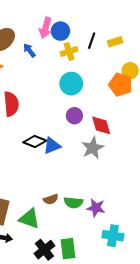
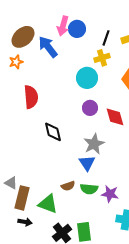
blue arrow: (29, 50) -> (48, 47), size x1.6
yellow cross: (69, 51) -> (102, 58), moved
black diamond: (35, 141) -> (53, 132), turned 55
blue triangle: (52, 146) -> (87, 163), moved, turned -42
gray star: (93, 148) -> (94, 144), moved

